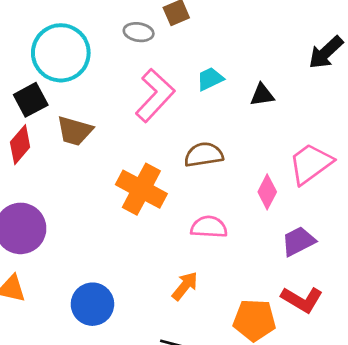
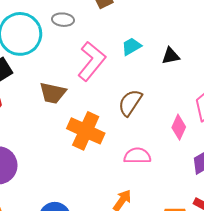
gray ellipse: (139, 32) -> (63, 20), moved
brown trapezoid: (75, 131) -> (53, 93), moved
brown semicircle: (204, 155) -> (130, 103), turned -44

